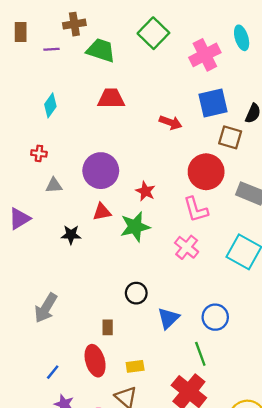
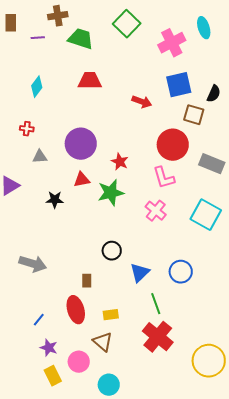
gray arrow: (46, 308) -> (33, 264), turned -104
green line: (200, 354) -> (156, 304), moved

